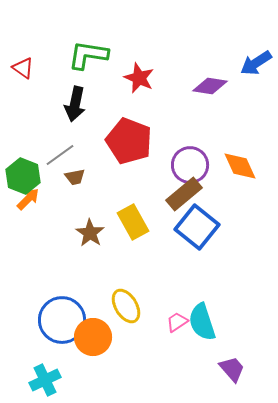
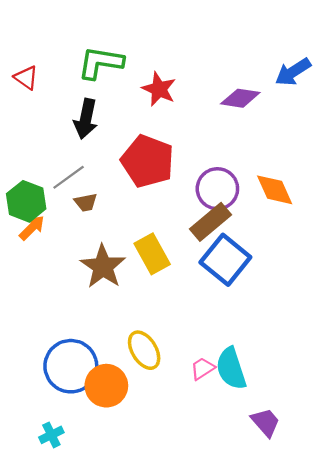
brown star: (90, 233) -> (103, 267), size x1.4
cyan cross: (45, 380) -> (51, 435), size x0.7

